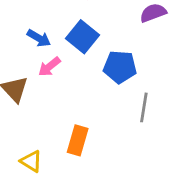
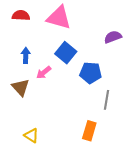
blue arrow: (39, 38) -> (26, 55), moved, turned -119
orange rectangle: (78, 140) -> (89, 131), moved

